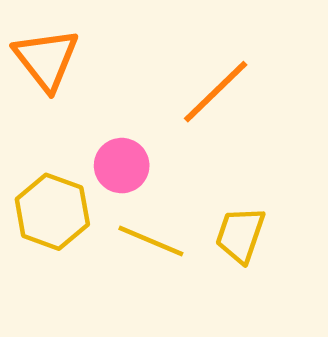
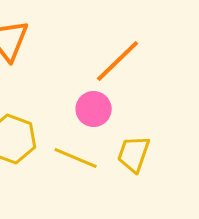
pink circle: (122, 166) -> (94, 109), moved

